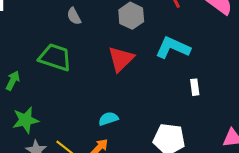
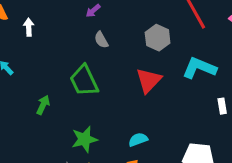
green trapezoid: (55, 57) -> (84, 81), turned -132
green star: (26, 120) -> (84, 139), moved

